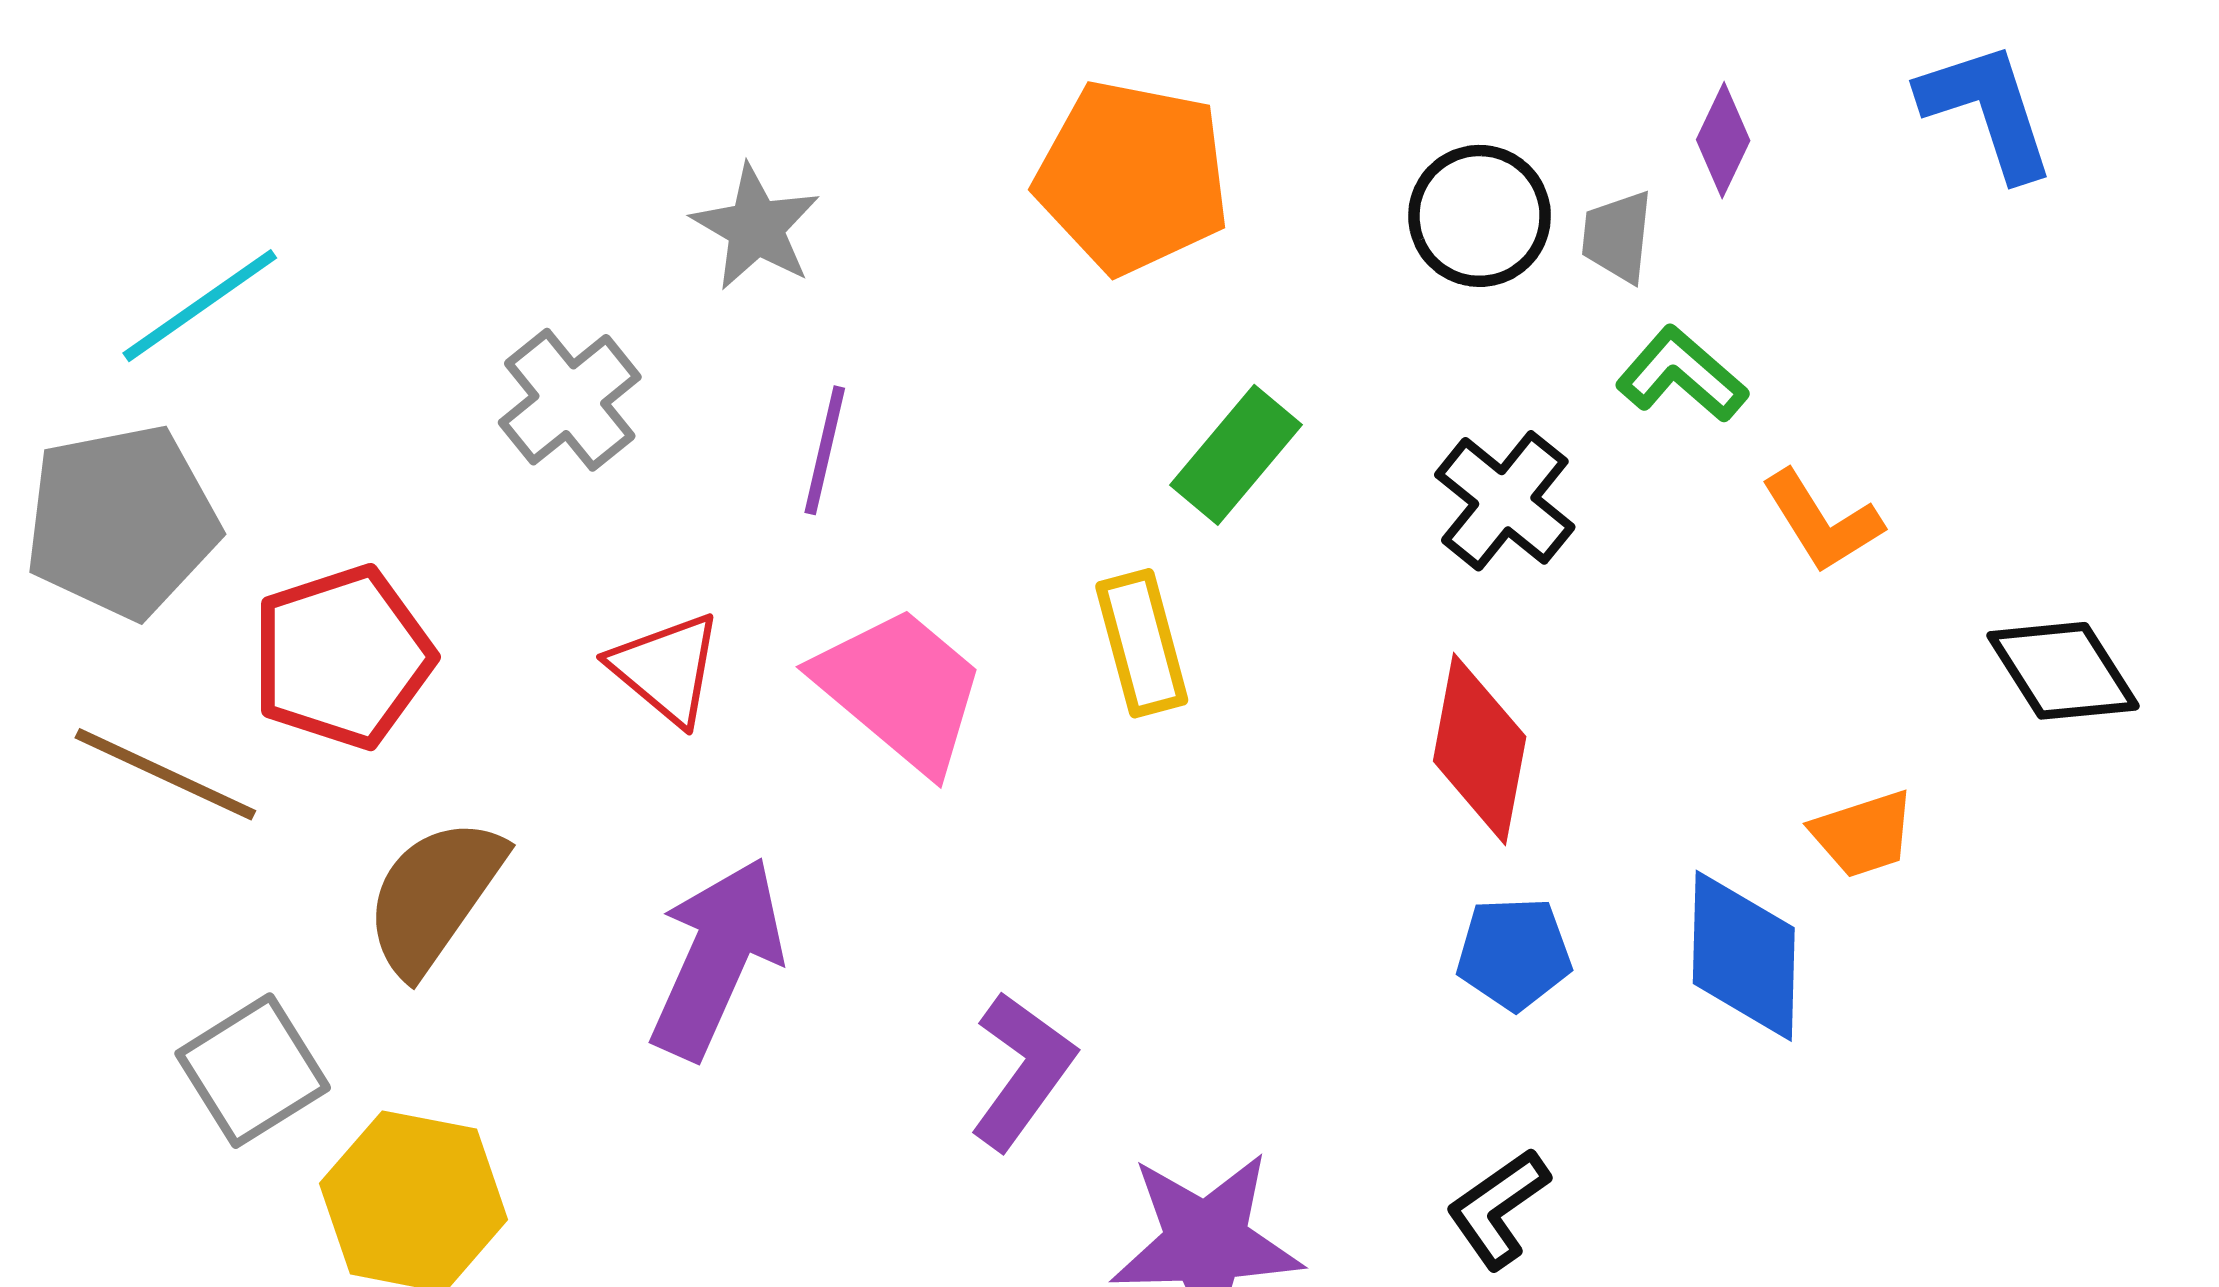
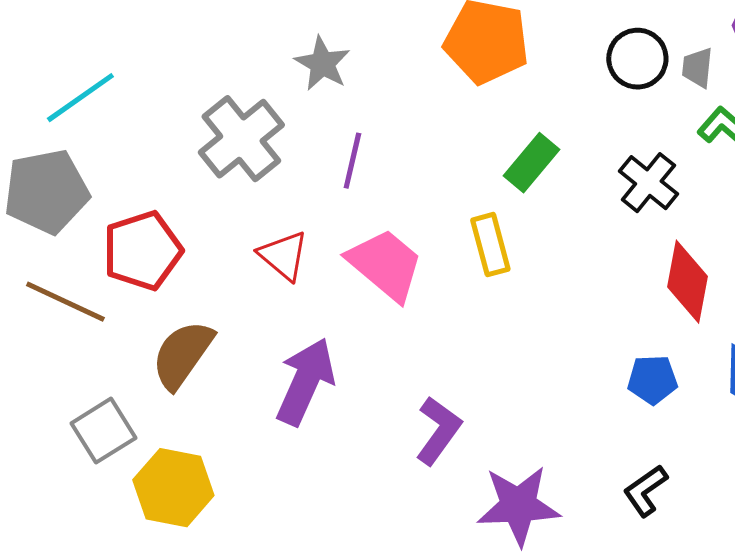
gray cross: (570, 400) -> (241, 139), size x1.4
red diamond: (1480, 749) -> (687, 282), moved

